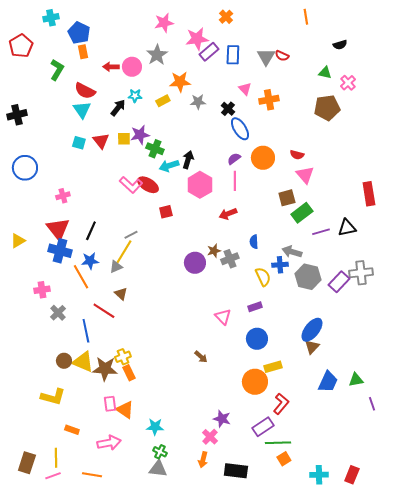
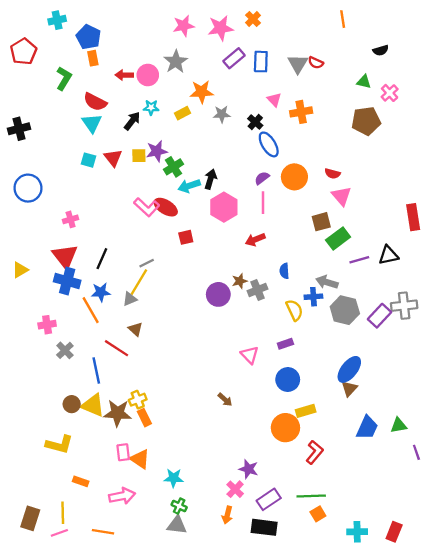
pink star: (197, 39) -> (221, 28), moved
green cross: (155, 149) -> (174, 167), turned 36
purple rectangle: (263, 427) -> (269, 499), moved

